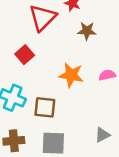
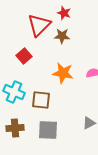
brown star: (87, 31) -> (62, 36), moved

